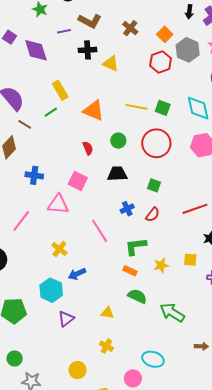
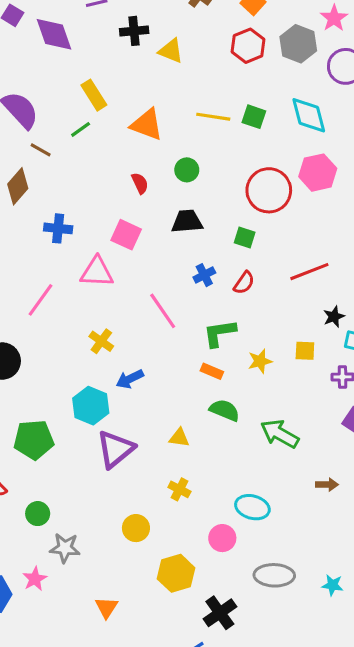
gray hexagon: (188, 50) -> (298, 44), moved
red circle: (156, 143) -> (269, 190), moved
purple triangle: (66, 319) -> (115, 449), size x1.5

